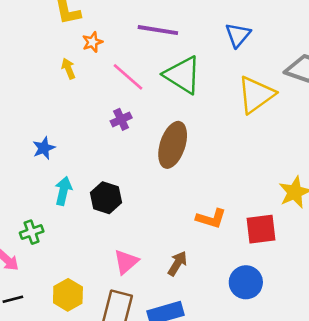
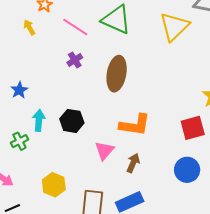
orange L-shape: (211, 219) -> (135, 125), moved, size x1.4
green cross: (32, 232) -> (19, 141), moved
pink triangle: (126, 262) -> (104, 150), moved
yellow hexagon: (68, 295) -> (54, 185), moved

